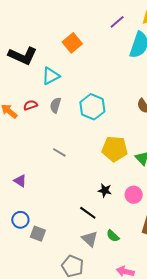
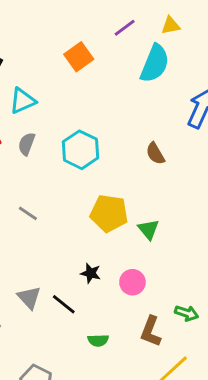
orange square: (72, 43) -> (79, 57), moved
green semicircle: (113, 236) -> (98, 340), turned -48
gray triangle: (90, 239) -> (29, 298), moved

